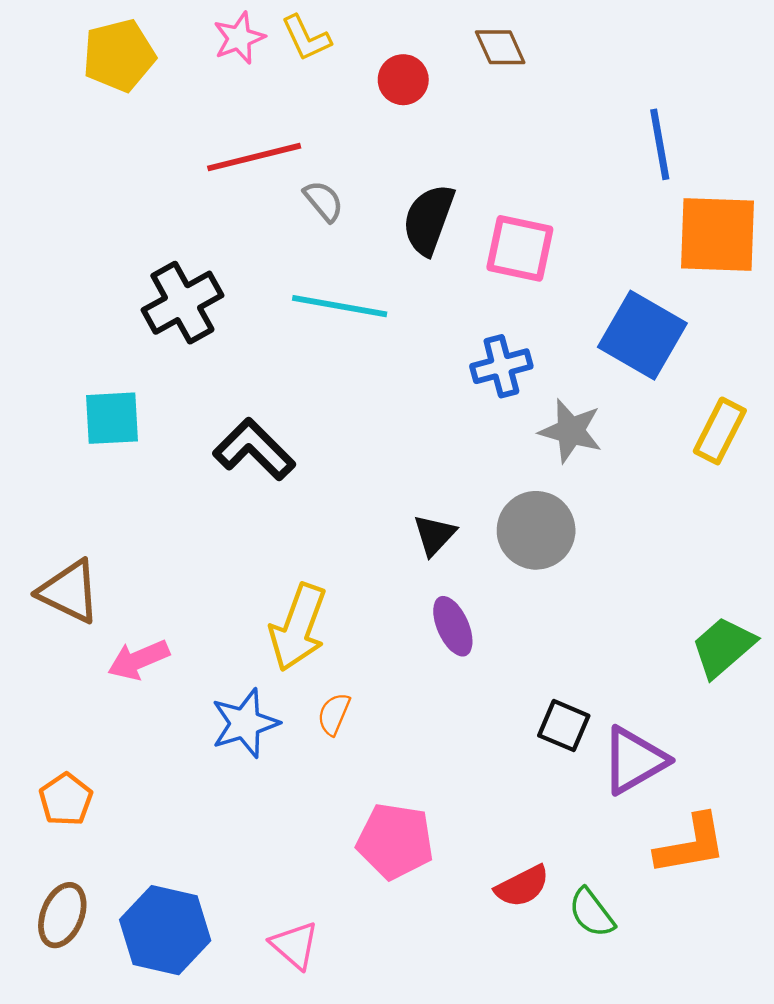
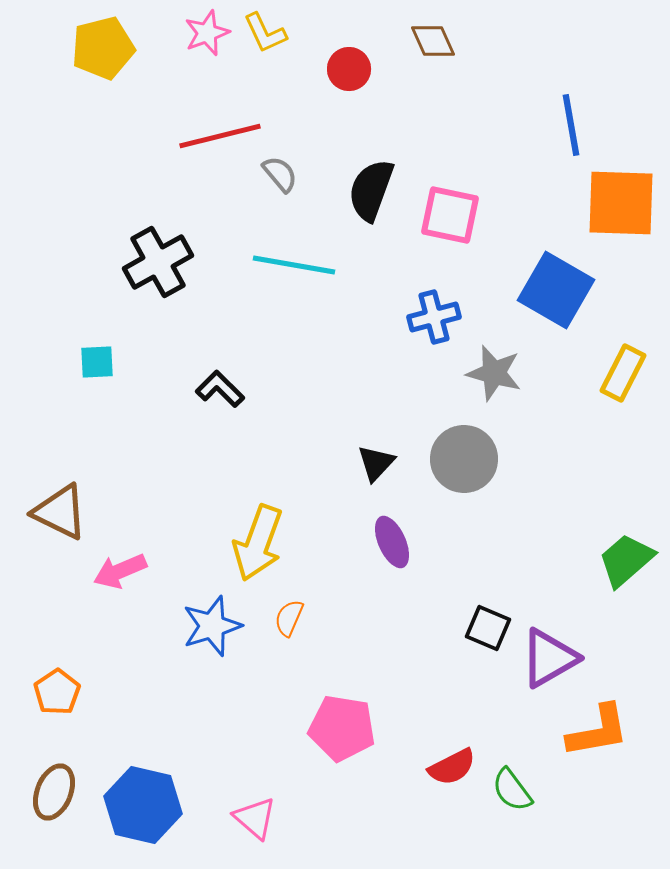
cyan square: (112, 418) -> (97, 362), size x0.7
black L-shape: (254, 449) -> (220, 389), size x0.7

